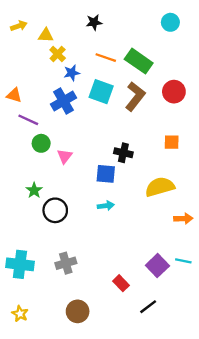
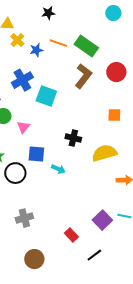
blue star: (72, 73) -> (36, 50), moved
cyan square: (101, 92) -> (46, 96), moved
black cross: (123, 153) -> (73, 138), moved
blue square: (106, 174) -> (36, 154), moved
cyan arrow: (106, 206) -> (58, 169), turned 32

